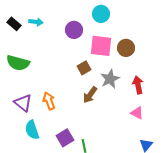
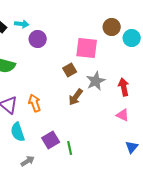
cyan circle: (101, 14) -> (132, 38), moved
purple circle: (74, 30) -> (38, 39), moved
brown circle: (126, 48) -> (112, 27), moved

